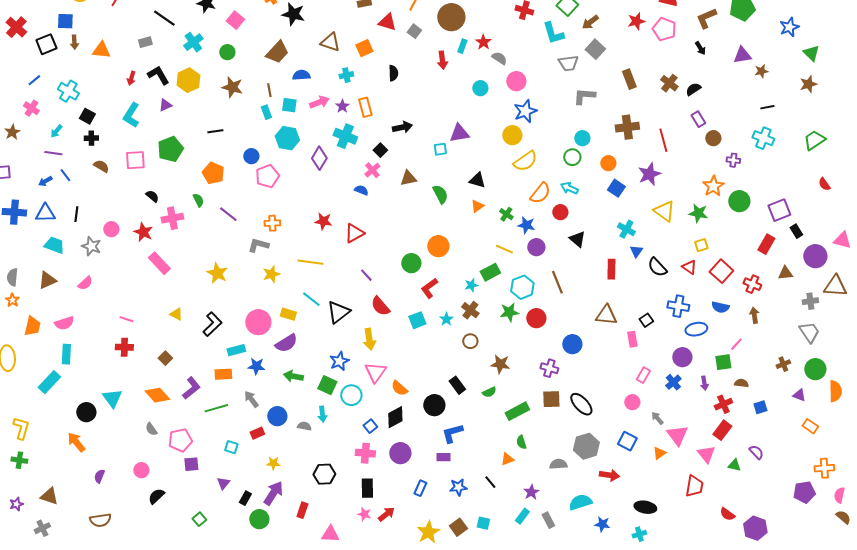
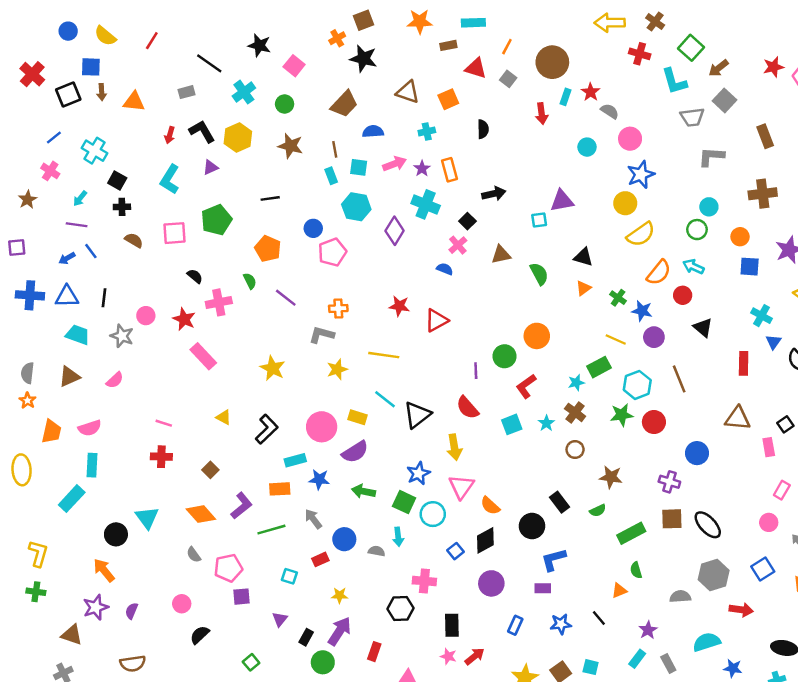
blue square: (616, 188) -> (750, 267), turned -30
purple line: (366, 275) -> (476, 371), moved, turned 40
blue square: (627, 441) -> (763, 569), turned 30
pink cross: (365, 453) -> (424, 581), moved
purple star: (16, 504) -> (96, 607), moved, size x1.5

